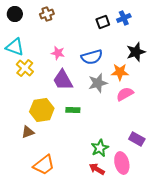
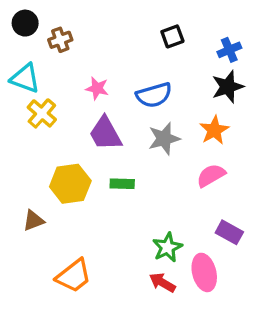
brown cross: (47, 14) -> (60, 40), moved
blue cross: (124, 18) -> (229, 50), moved
orange star: (120, 72) -> (214, 130), moved, turned -30
pink semicircle: (125, 94) -> (211, 175), moved
brown triangle: (28, 132) -> (33, 221), moved

